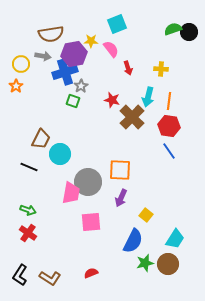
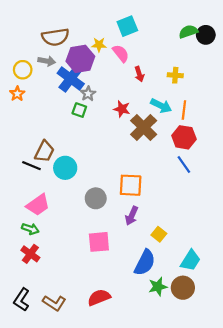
blue cross: (65, 72) -> (71, 78), turned -35
cyan arrow: (148, 97) -> (161, 106), turned -78
black line: (29, 167) -> (31, 166), moved
gray circle: (88, 182) -> (96, 198), size x0.7
pink trapezoid: (71, 193) -> (38, 205), moved, turned 45
red semicircle: (91, 273) -> (99, 297), size x1.5

